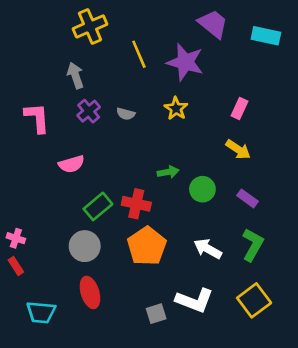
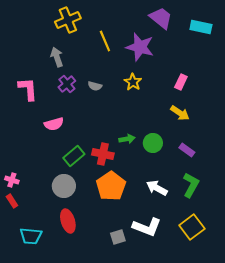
green arrow: (168, 172) -> (127, 139), moved

